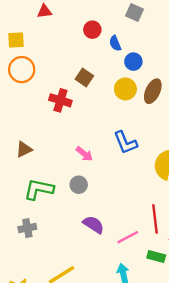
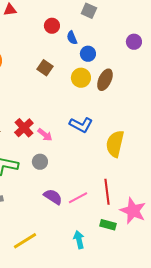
red cross: (60, 100) -> (24, 128), moved, turned 30
blue L-shape: (125, 143) -> (81, 125), turned -40
pink line: (128, 237) -> (78, 198), moved

